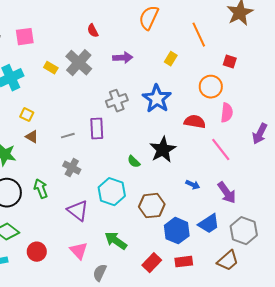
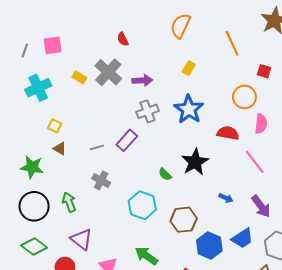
purple arrow: (123, 58) -> (142, 80), moved
yellow rectangle: (171, 59) -> (189, 68), moved
purple rectangle: (97, 129) -> (127, 140), turned 45
purple triangle: (78, 211) -> (81, 239), moved

